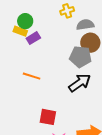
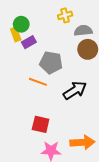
yellow rectangle: (20, 31) -> (16, 34), turned 48
gray pentagon: (80, 57) -> (51, 63), moved
orange line: (32, 76) -> (38, 82), moved

